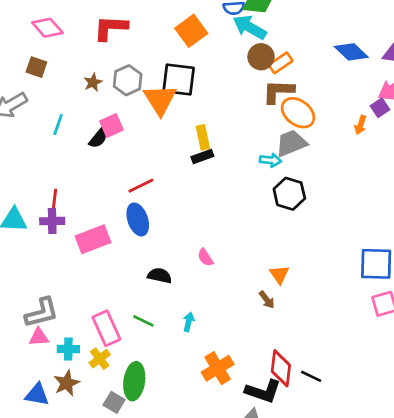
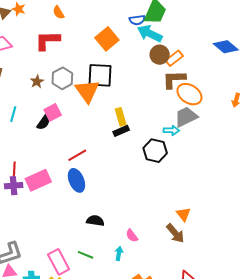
black hexagon: (289, 194) -> (155, 151), moved
pink rectangle: (93, 239) -> (38, 180), moved
pink semicircle: (205, 257) -> (132, 236), moved
brown arrow: (267, 300) -> (175, 233), size x1.5

